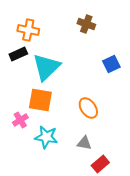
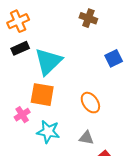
orange cross: (28, 30) -> (18, 21), moved, turned -35

